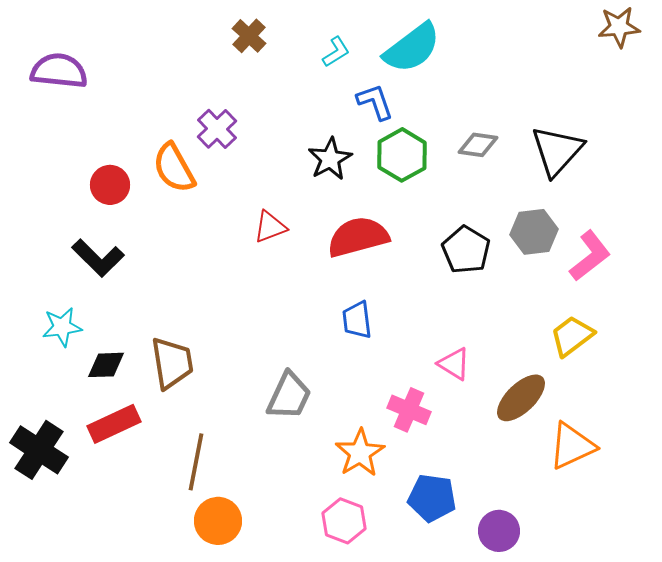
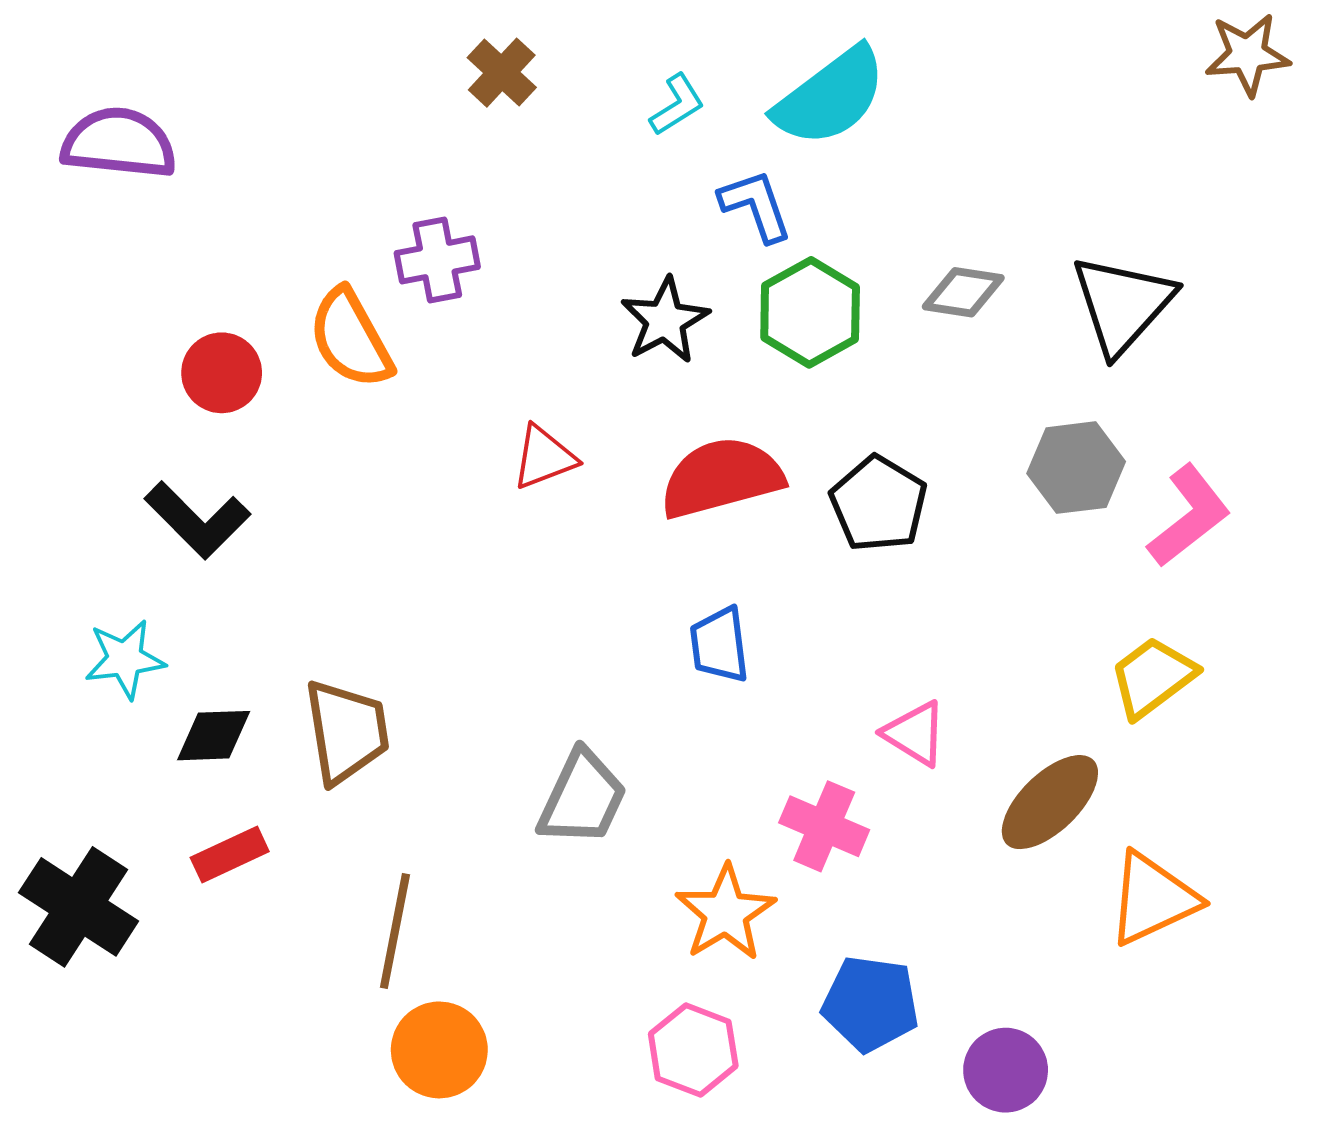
purple cross: (217, 129) -> (437, 260), turned 33
black pentagon: (466, 250) -> (879, 504), moved
red rectangle: (114, 424) -> (230, 854), size x0.7

